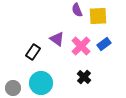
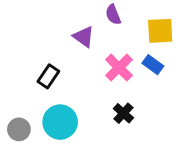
yellow square: (98, 16) -> (160, 31), moved
purple triangle: (57, 39) -> (84, 37), moved
blue rectangle: (104, 44) -> (153, 65), turned 72

